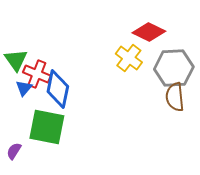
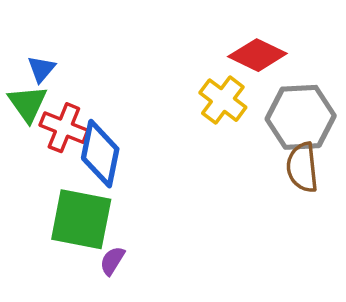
blue triangle: (24, 88) -> (41, 69), moved
purple semicircle: (14, 151) -> (112, 261), moved

